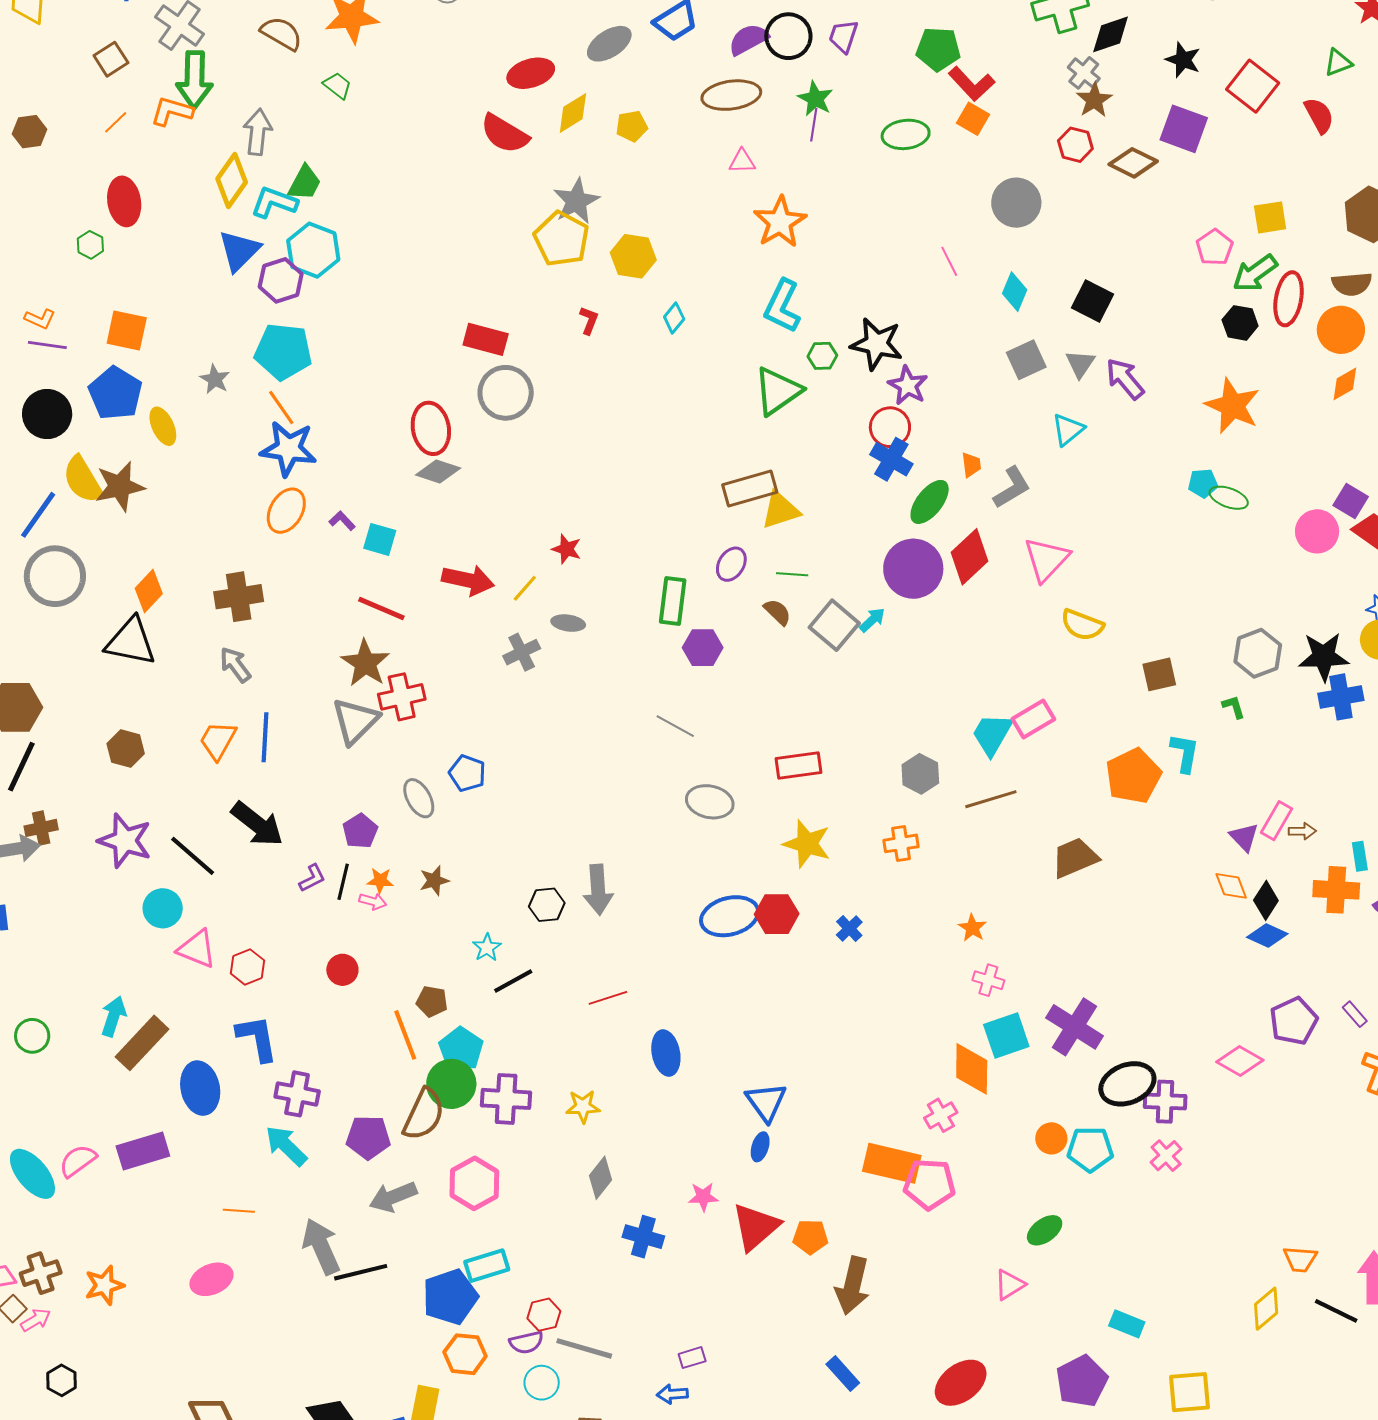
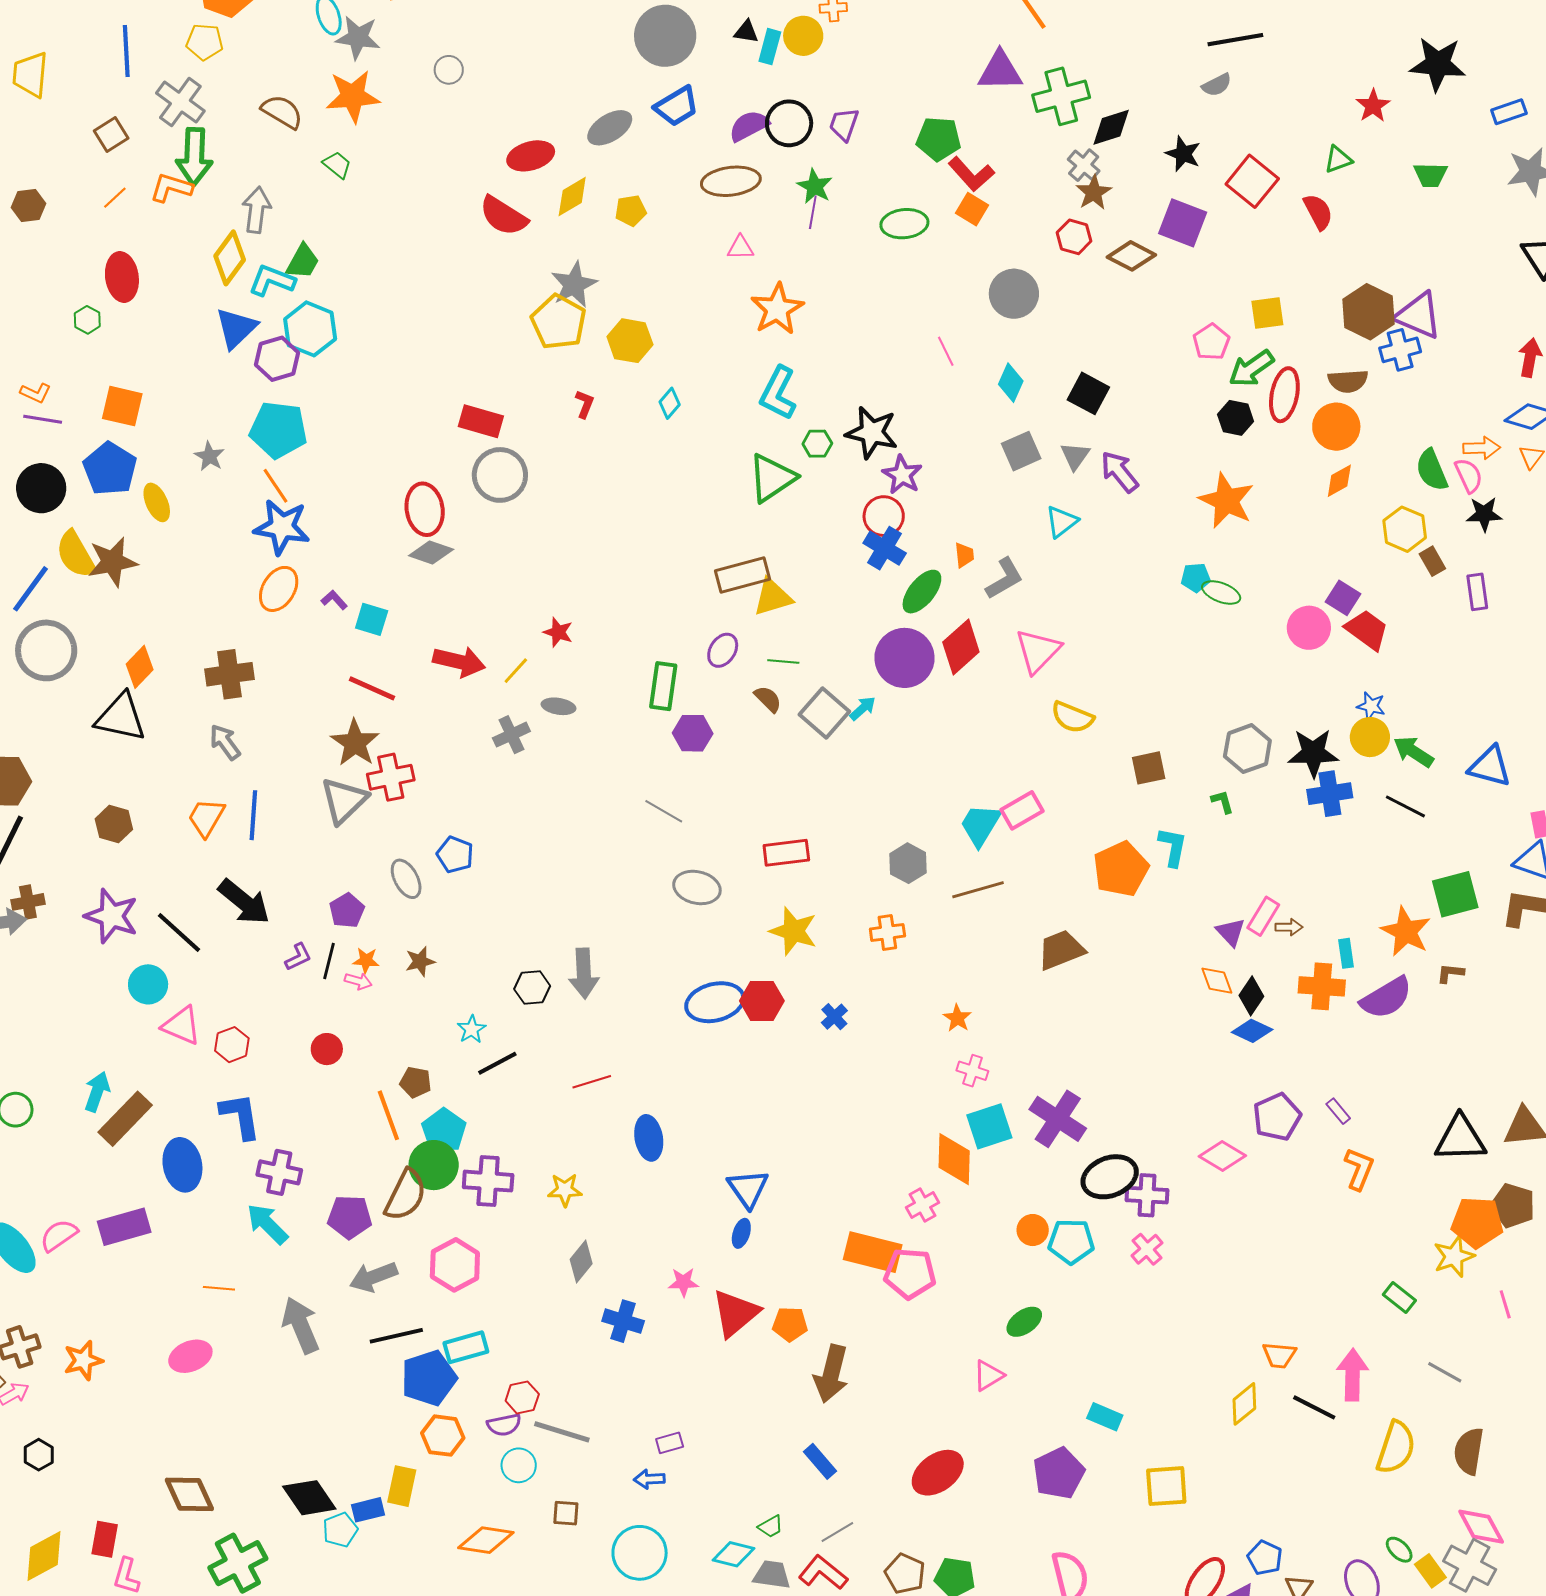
black line: (361, 1272) -> (396, 1336), moved

